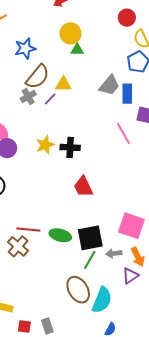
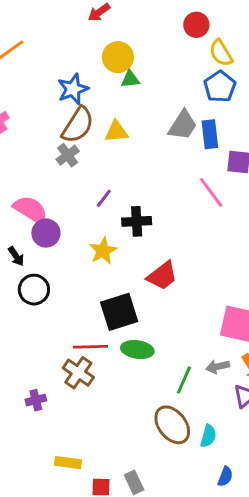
blue star: (25, 48) -> (73, 89), moved
purple line: (50, 99) -> (104, 198), moved
yellow star: (45, 145) -> (103, 251), moved
red trapezoid: (83, 187) -> (162, 276), turned -95
black square: (90, 238) -> (119, 312), moved
cyan semicircle: (102, 300) -> (208, 436), size x0.6

